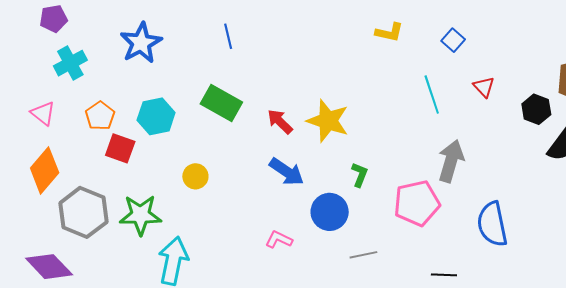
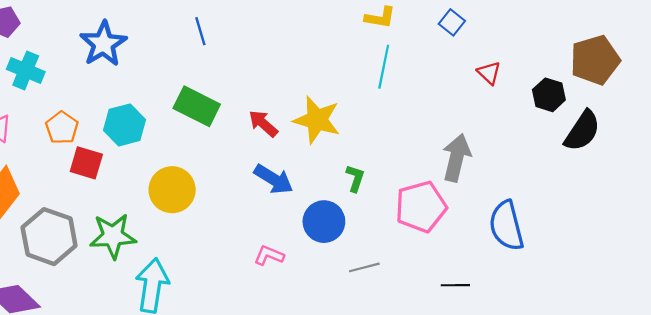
cyan cross: (70, 63) -> (26, 70), turned -36
cyan line: (432, 95) -> (384, 67), moved, turned 33
yellow circle: (195, 176) -> (172, 190), size x1.6

